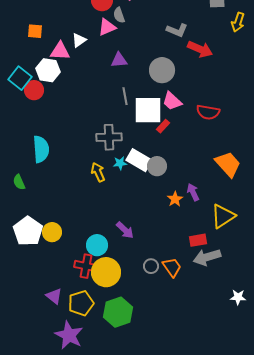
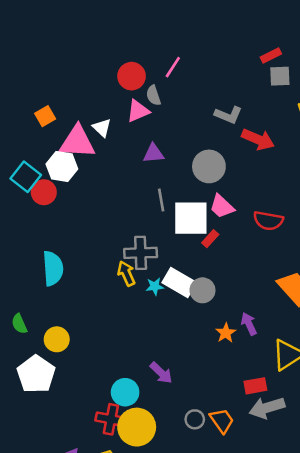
orange square: (35, 31) -> (45, 116), turned -35
white triangle: (79, 40) -> (102, 128), turned -42
pink triangle: (60, 51) -> (77, 142), size x1.4
yellow arrow: (98, 172) -> (126, 274), moved
green semicircle: (19, 182) -> (19, 324), moved
yellow circle: (52, 232) -> (57, 339), moved

